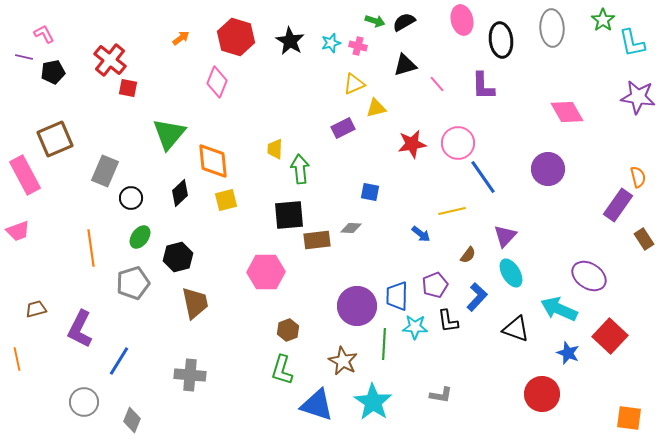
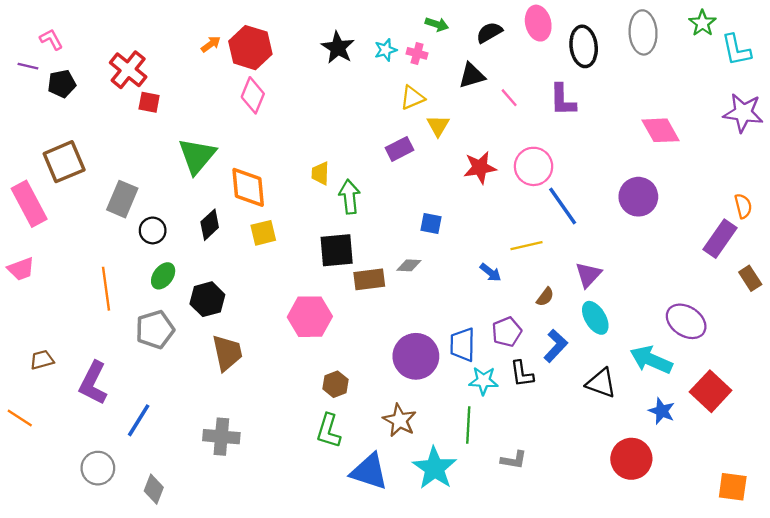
black semicircle: (404, 22) -> (489, 32), moved
red hexagon: (236, 37) -> (250, 48), moved
yellow triangle: (376, 108) -> (438, 126), turned -45
green line: (384, 344) -> (468, 425), moved
orange line: (17, 359) -> (20, 418), turned -45

